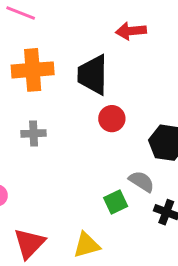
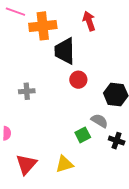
red arrow: (131, 31) -> (89, 21), turned 78
orange cross: (33, 70) -> (43, 26), moved

